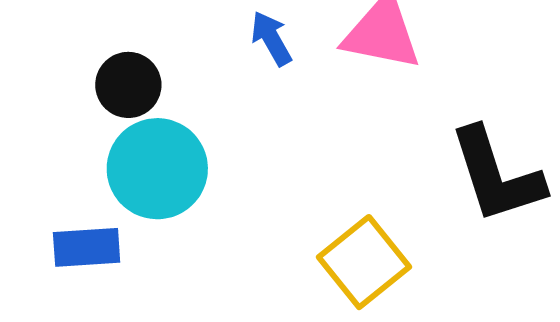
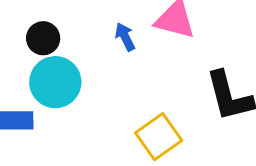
blue arrow: (271, 38) -> (125, 37), moved

